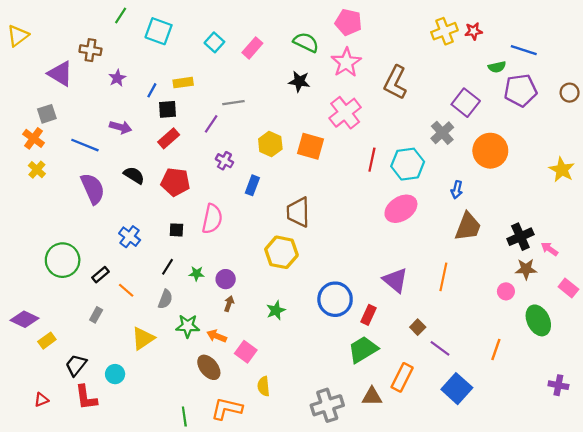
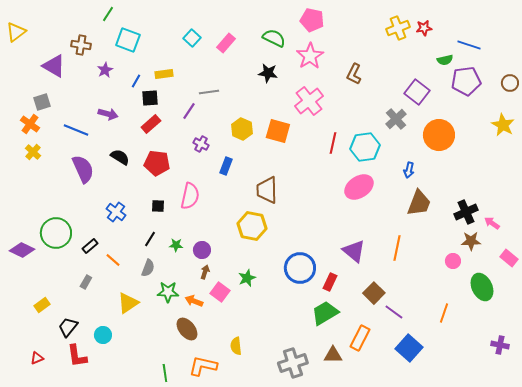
cyan square: (159, 31) -> (128, 40), moved
brown L-shape: (395, 83) -> (354, 74), size x0.7
yellow star: (562, 170) -> (503, 125), moved
purple diamond: (25, 319) -> (22, 250), moved
brown square: (418, 327) -> (374, 293), size x1.5
pink square: (246, 352) -> (220, 292), moved

